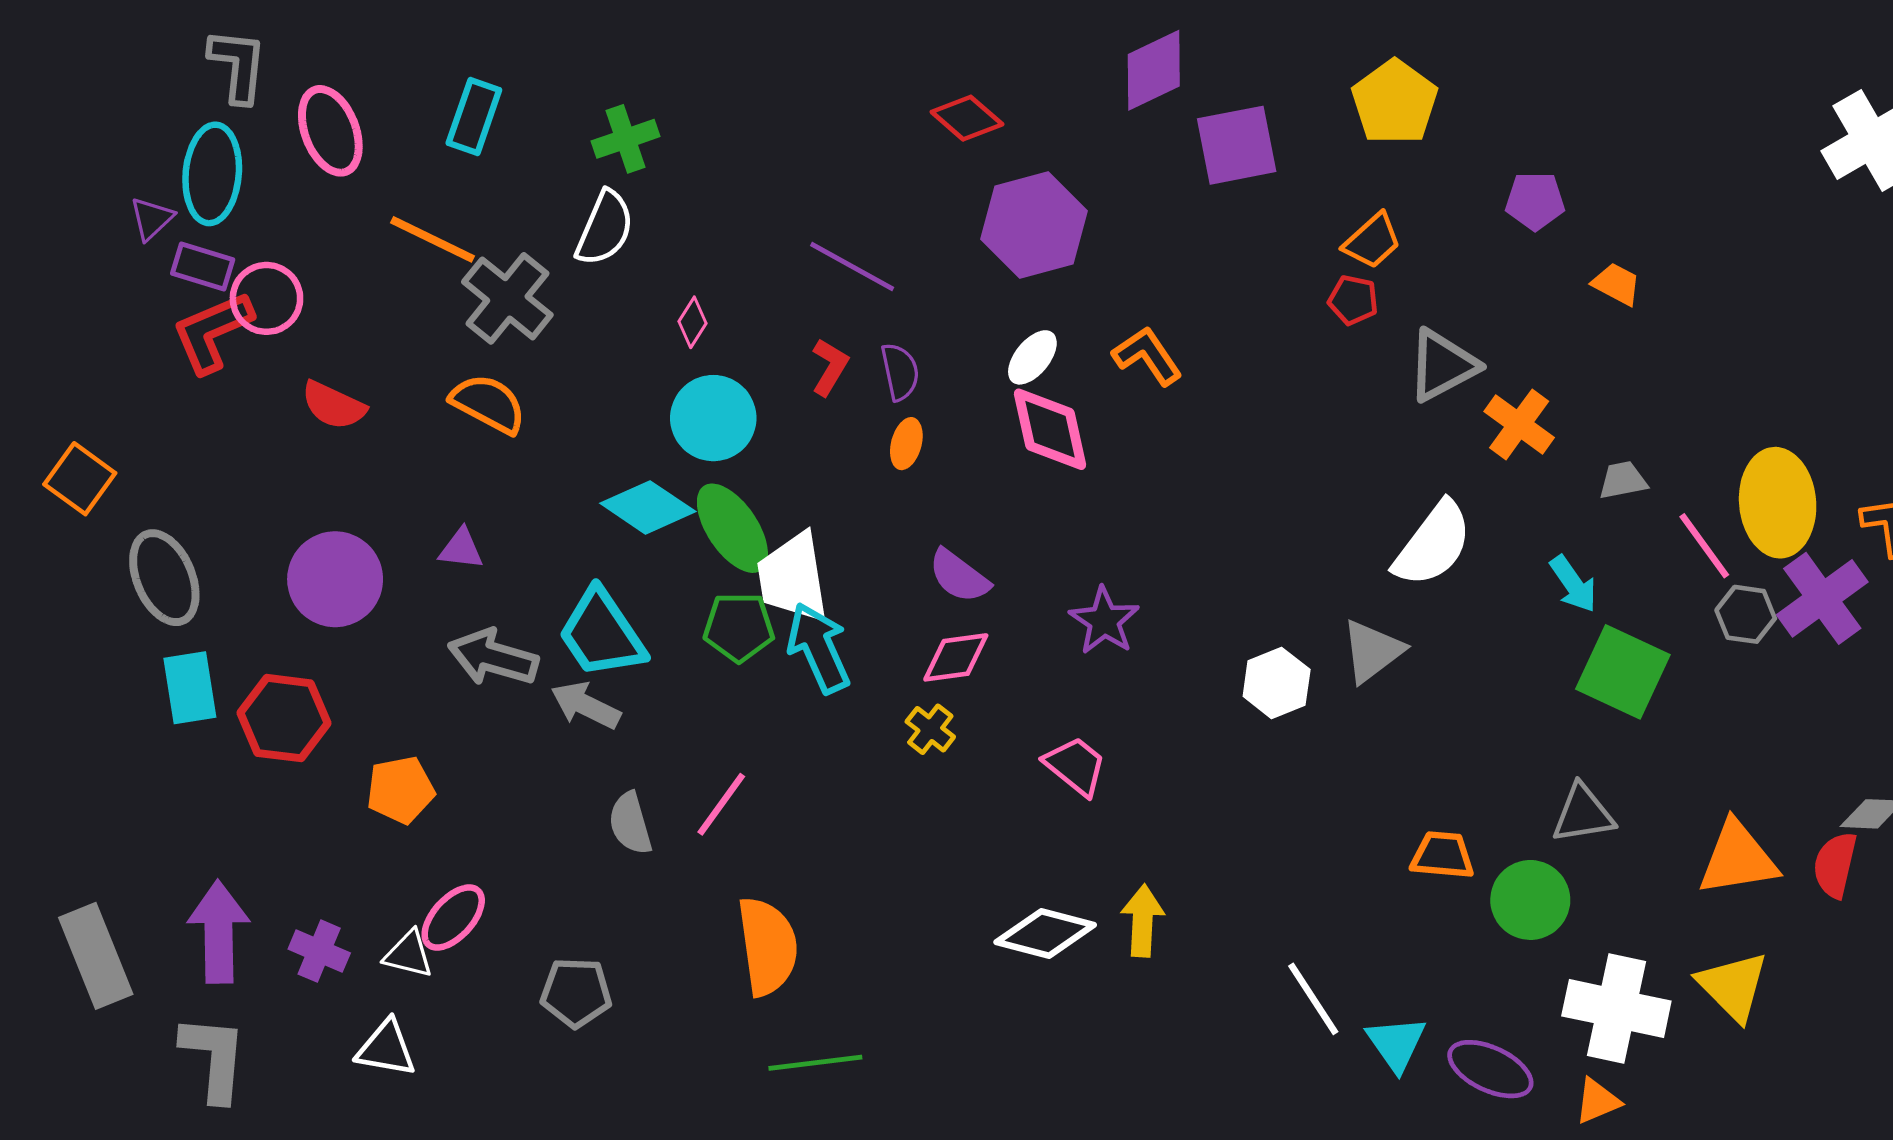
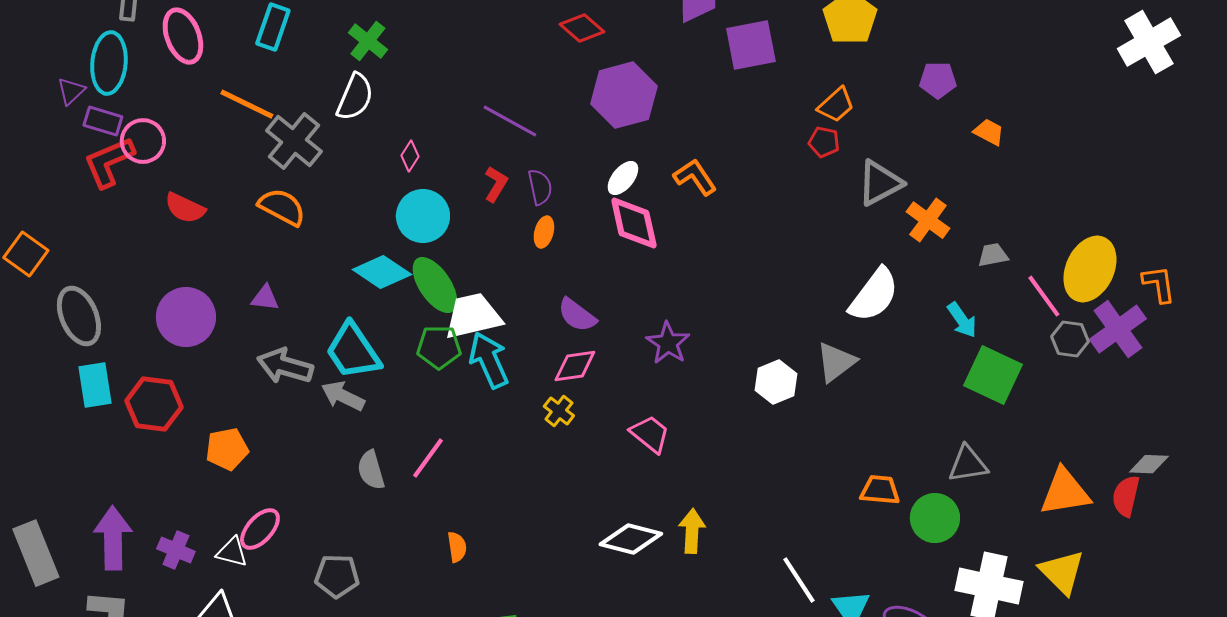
green cross: (626, 139) -> (368, 41), turned -33
yellow ellipse: (1778, 503) -> (1090, 269), turned 30
white trapezoid: (793, 578) -> (473, 316), turned 86
orange semicircle: (768, 946) -> (457, 547), size x0.5

